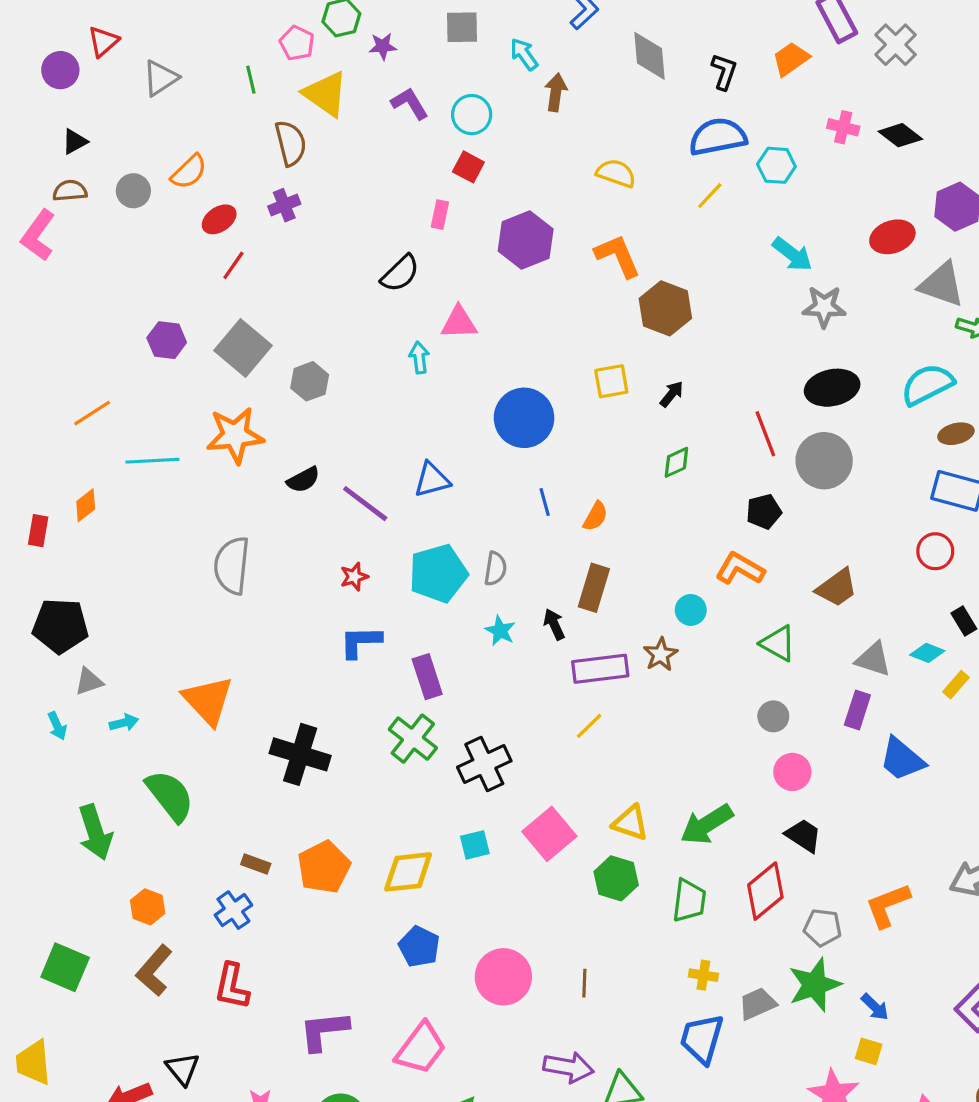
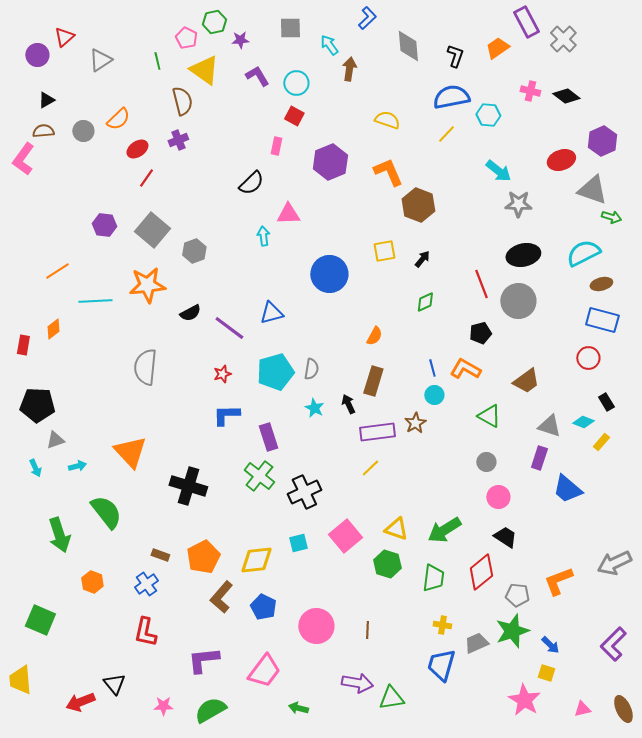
blue line: (545, 502) -> (432, 368), moved
brown L-shape: (154, 970) -> (221, 597), moved

